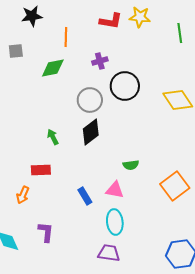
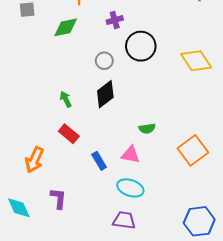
gray circle: (90, 100) -> (104, 61), size x0.7
red rectangle: (41, 170) -> (69, 134), moved, turned 42
orange arrow: (23, 195) -> (34, 160), size x1.4
cyan ellipse: (115, 222) -> (130, 188), turned -65

